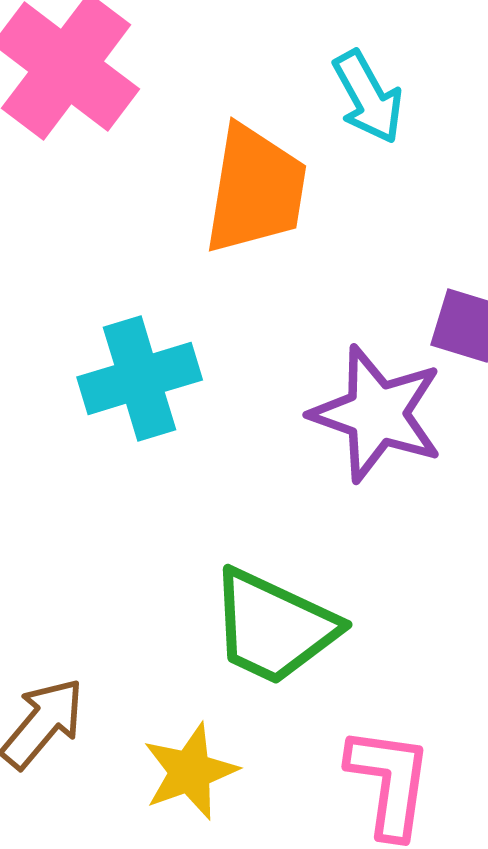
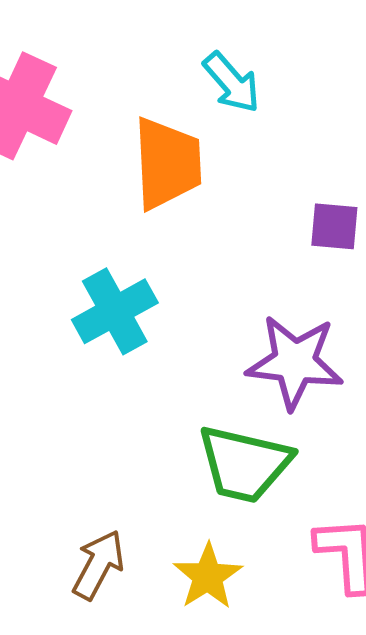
purple star: (377, 414) -> (295, 362), moved

